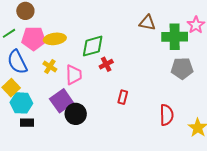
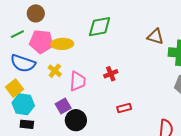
green diamond: (93, 46) -> (100, 27), moved
blue semicircle: (17, 62) -> (23, 63), turned -50
red rectangle: (123, 97) -> (124, 108), turned 56
purple square: (62, 101) -> (63, 106), size x0.7

